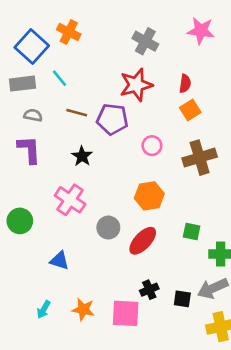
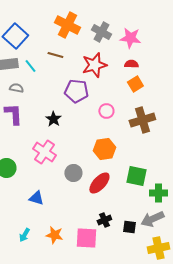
pink star: (201, 31) -> (130, 38), moved
orange cross: (69, 32) -> (67, 25), moved, size x1.4
cyan line: (59, 78) -> (30, 66), moved
red semicircle: (185, 84) -> (131, 64), turned -96
brown line: (77, 113) -> (55, 55), moved
green square: (192, 231) -> (136, 176), size x1.5

